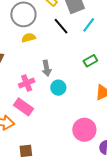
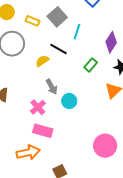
black line: (61, 26) -> (59, 49), moved
yellow semicircle: (29, 38) -> (42, 61), moved
pink circle: (84, 130) -> (105, 146), moved

